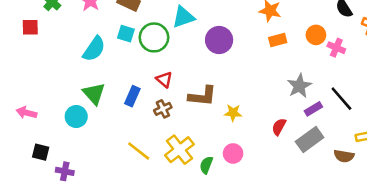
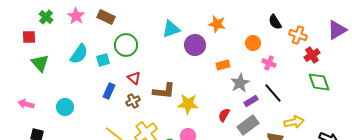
cyan triangle: (183, 17) -> (171, 29), moved
cyan square: (126, 34) -> (103, 60), moved, turned -32
purple circle: (219, 40) -> (195, 45), moved
orange rectangle: (278, 40) -> (223, 65), moved
pink cross: (336, 48) -> (269, 63), moved
green triangle: (94, 94) -> (40, 63), moved
yellow star: (233, 113) -> (188, 104), size x1.5

